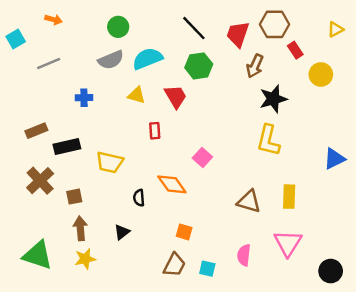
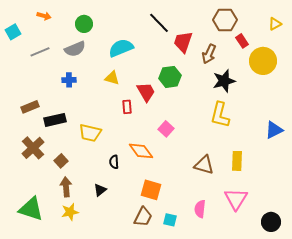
green circle: (118, 27) -> (84, 24), moved
red trapezoid: (238, 34) -> (183, 42), moved
gray semicircle: (111, 60) -> (75, 49), moved
green hexagon: (199, 66) -> (170, 77), moved
yellow circle: (321, 74) -> (263, 61), size x1.4
red trapezoid: (176, 96) -> (146, 92), moved
brown square: (74, 197) -> (61, 161), turned -32
orange square: (184, 232) -> (151, 190), size x1.5

